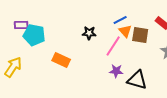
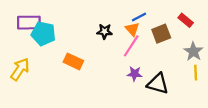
purple rectangle: (21, 25) -> (29, 23), size x1.5
orange triangle: (125, 31) -> (132, 29), moved
brown square: (140, 35) -> (161, 34), turned -30

